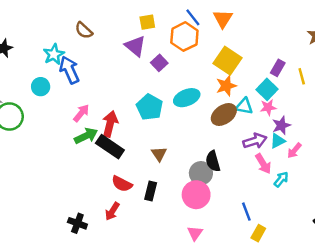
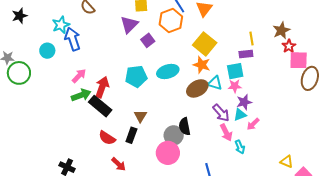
purple triangle: (135, 46) -> (129, 25), turned 30
purple rectangle: (278, 68) -> (246, 54), turned 48
yellow line: (302, 76) -> (251, 38), moved
orange star: (226, 86) -> (202, 65), turned 30
cyan square: (267, 89) -> (235, 71), turned 30
cyan pentagon: (150, 107) -> (136, 76), turned 30
purple arrow: (255, 141) -> (221, 113), turned 60
cyan arrow: (281, 179) -> (240, 147), turned 112
black rectangle: (151, 191) -> (131, 135), moved
red arrow: (112, 211) -> (119, 164), moved, turned -84

